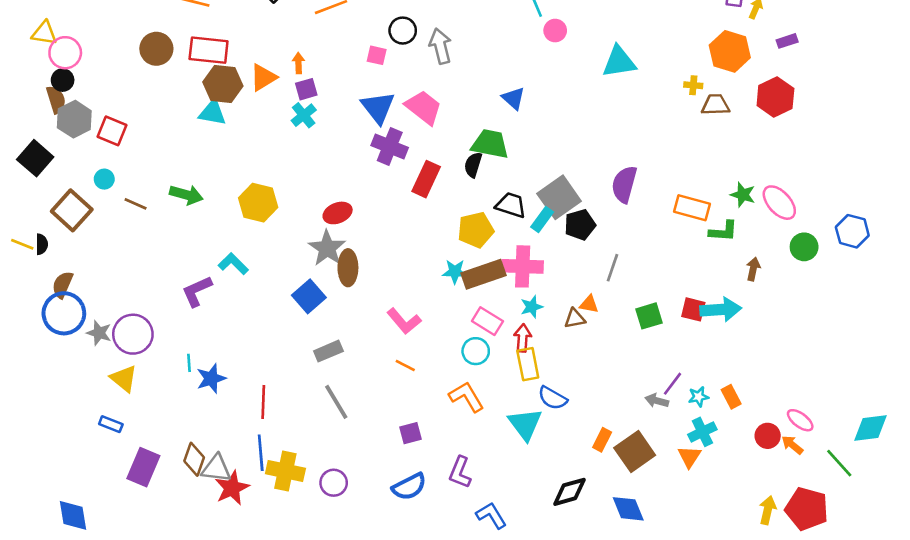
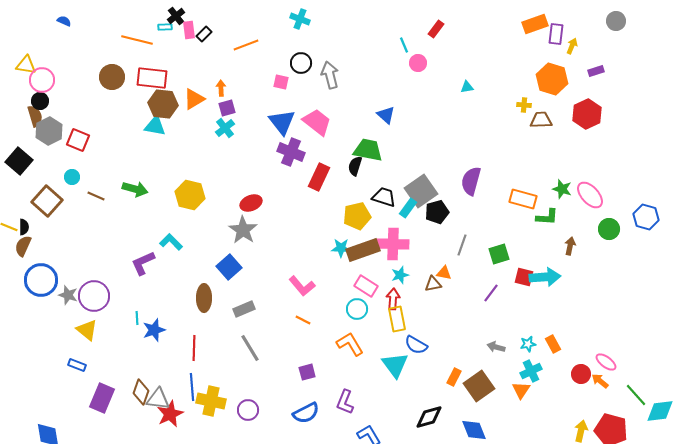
cyan triangle: (619, 62) -> (467, 87), size x0.5
brown ellipse: (348, 268) -> (204, 298), moved
brown semicircle: (63, 285) -> (23, 246), moved
green square: (649, 316) -> (499, 254), moved
purple line: (672, 384) -> (491, 293), moved
cyan diamond: (871, 428) -> (660, 411), moved

